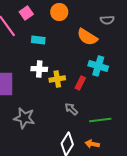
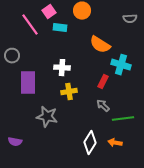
orange semicircle: (87, 37) -> (100, 45), moved
cyan rectangle: (38, 40) -> (60, 28), moved
yellow cross: (57, 79) -> (69, 92), moved
gray arrow: (71, 109) -> (103, 106), moved

